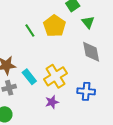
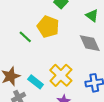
green triangle: (88, 22) -> (92, 16), moved

